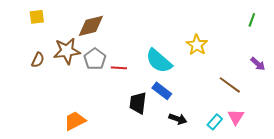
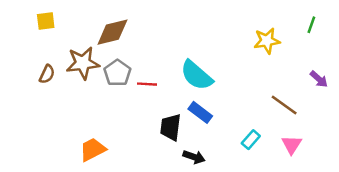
yellow star: (197, 45) -> (267, 41), moved, turned 30
black arrow: (178, 119) -> (194, 157), moved
cyan rectangle: (215, 122) -> (251, 140), moved

